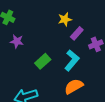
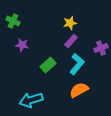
purple rectangle: (77, 33) -> (71, 41), moved

